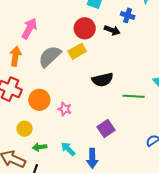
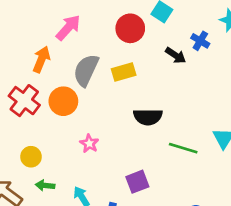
red circle: (85, 28) -> (130, 28), moved
gray semicircle: (50, 56) -> (86, 70), turned -35
orange circle: (39, 100) -> (63, 101), moved

